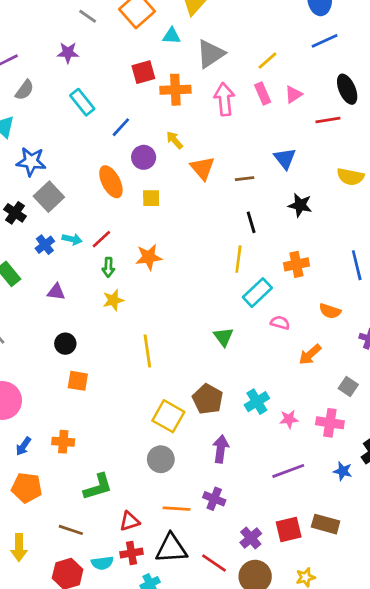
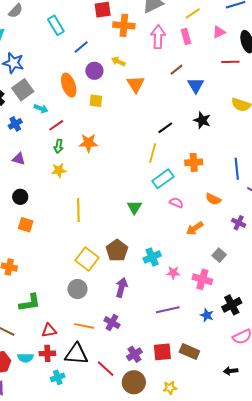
pink triangle: (293, 94) -> (219, 32), moved
yellow arrow: (175, 140) -> (118, 61), turned -32
brown line: (245, 179) -> (176, 70), moved, turned -40
black line: (251, 222) -> (165, 128), turned 63
cyan arrow: (72, 239) -> (41, 109), moved

